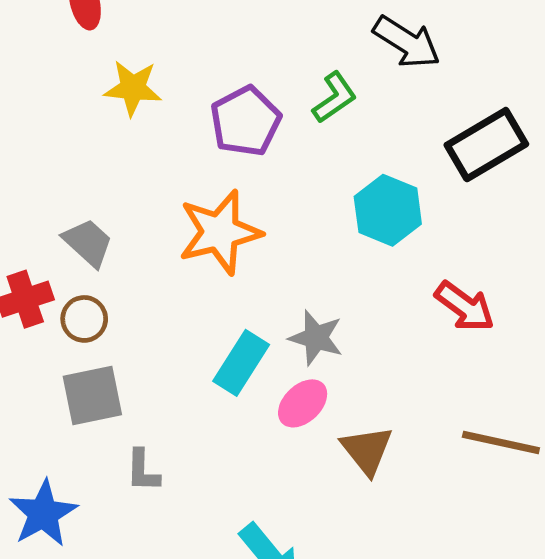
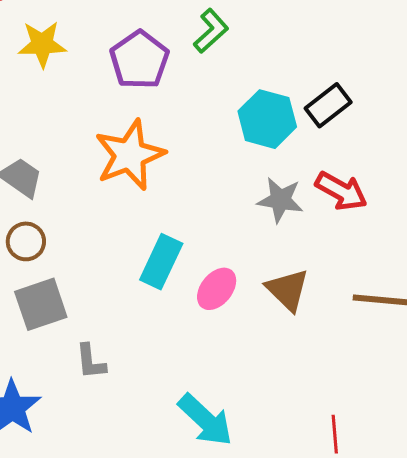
black rectangle: (486, 145) -> (328, 105), moved, size x0.7
gray star: (316, 338) -> (280, 200), moved
brown triangle: (367, 450) -> (288, 290), moved

